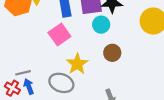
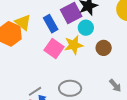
yellow star: (77, 64) -> (74, 45), moved, turned -30

